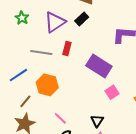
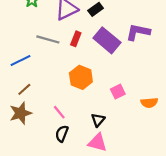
purple rectangle: (99, 66) -> (107, 40), moved
orange hexagon: (47, 85) -> (81, 77), moved

